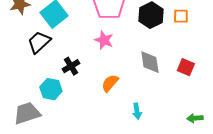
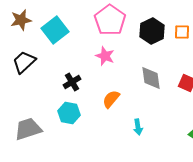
black trapezoid: (39, 42) -> (24, 62), moved
cyan hexagon: (51, 89) -> (69, 113), moved

